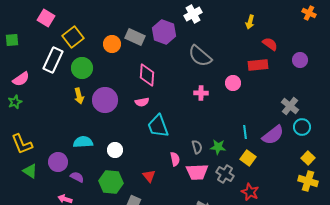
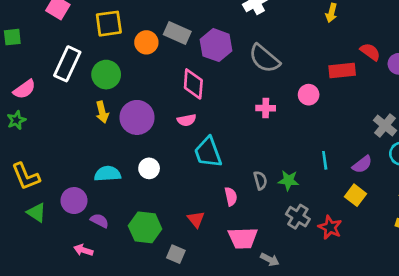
purple hexagon: (164, 32) -> (216, 45), moved
yellow square: (73, 37) -> (109, 24), moved, turned 30
red semicircle: (270, 44) -> (370, 52), moved
purple semicircle: (273, 135) -> (362, 164), size x0.7
white circle: (115, 150) -> (149, 168), moved
yellow square: (248, 158) -> (355, 195), moved
pink trapezoid: (197, 172) -> (243, 238), moved
red star: (250, 192) -> (330, 227), moved

